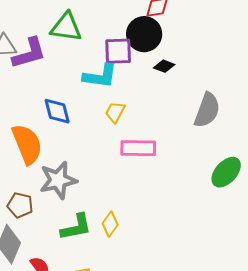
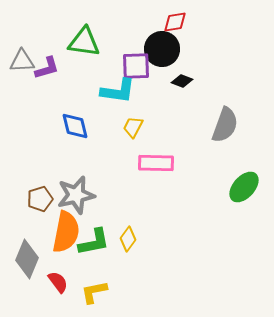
purple L-shape: (29, 53) -> (47, 68), size x0.7
orange semicircle: (27, 144) -> (66, 232), moved, turned 33
brown pentagon: (20, 205) -> (40, 199), moved, turned -30

